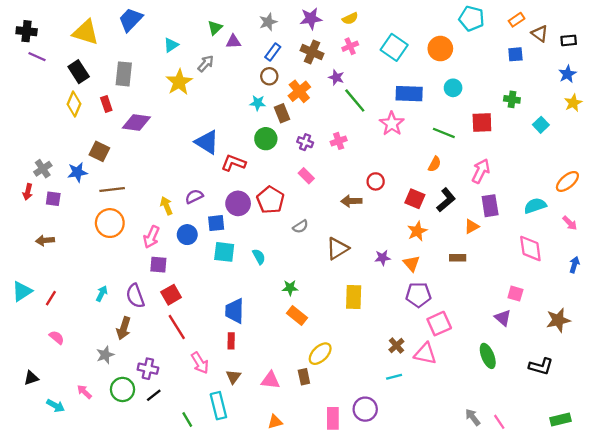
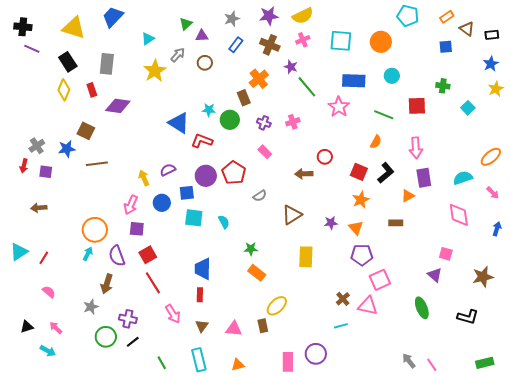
yellow semicircle: (350, 18) -> (303, 16), size x1.5
cyan square: (394, 47) -> (341, 41), turned -30
brown circle: (269, 76) -> (205, 63), moved
cyan star: (258, 103) -> (209, 110), moved
pink arrow: (481, 171) -> (416, 148), turned 150
orange circle: (110, 223) -> (95, 230), moved
pink arrow: (84, 392) -> (56, 328), moved
cyan rectangle: (218, 406) -> (199, 360), moved

